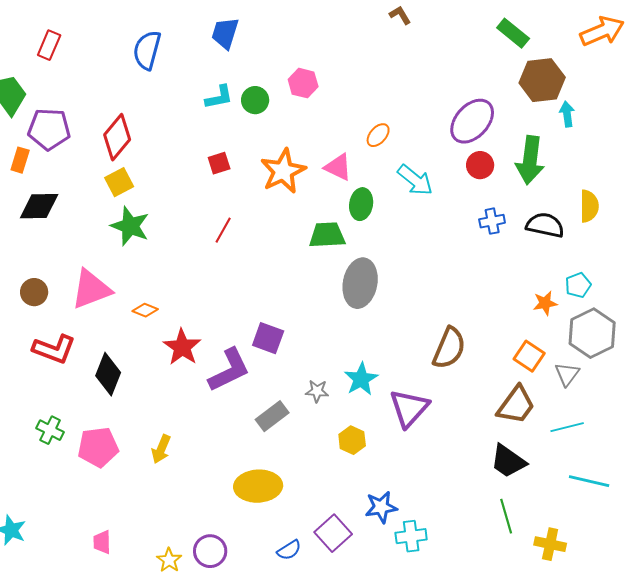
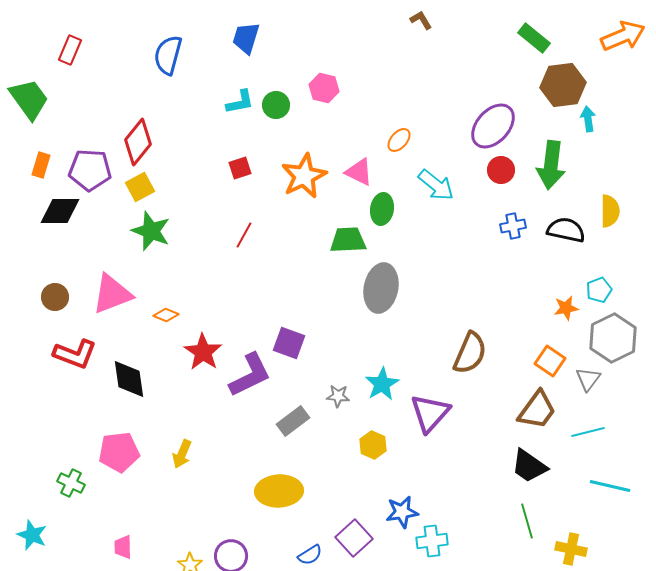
purple pentagon: (49, 129) -> (90, 170), moved
black diamond: (108, 374) -> (129, 379), turned -30
green cross: (50, 430) -> (71, 483), moved

